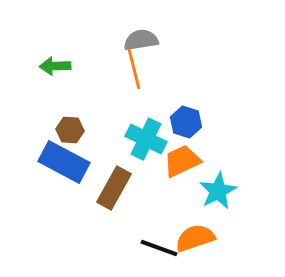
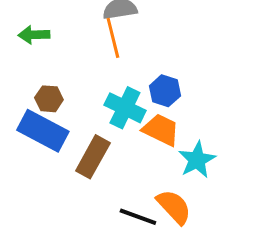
orange trapezoid: (182, 161) -> (161, 130), turned 51
orange semicircle: (195, 238) -> (174, 207), turned 66

